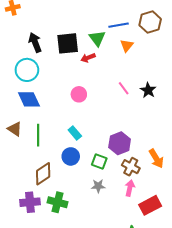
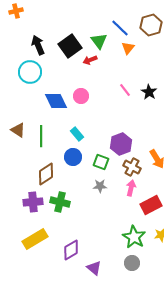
blue line: (119, 25) -> (120, 28), turned 54
black square: (68, 43) -> (70, 46), turned -30
blue diamond: (29, 99) -> (56, 101), moved

